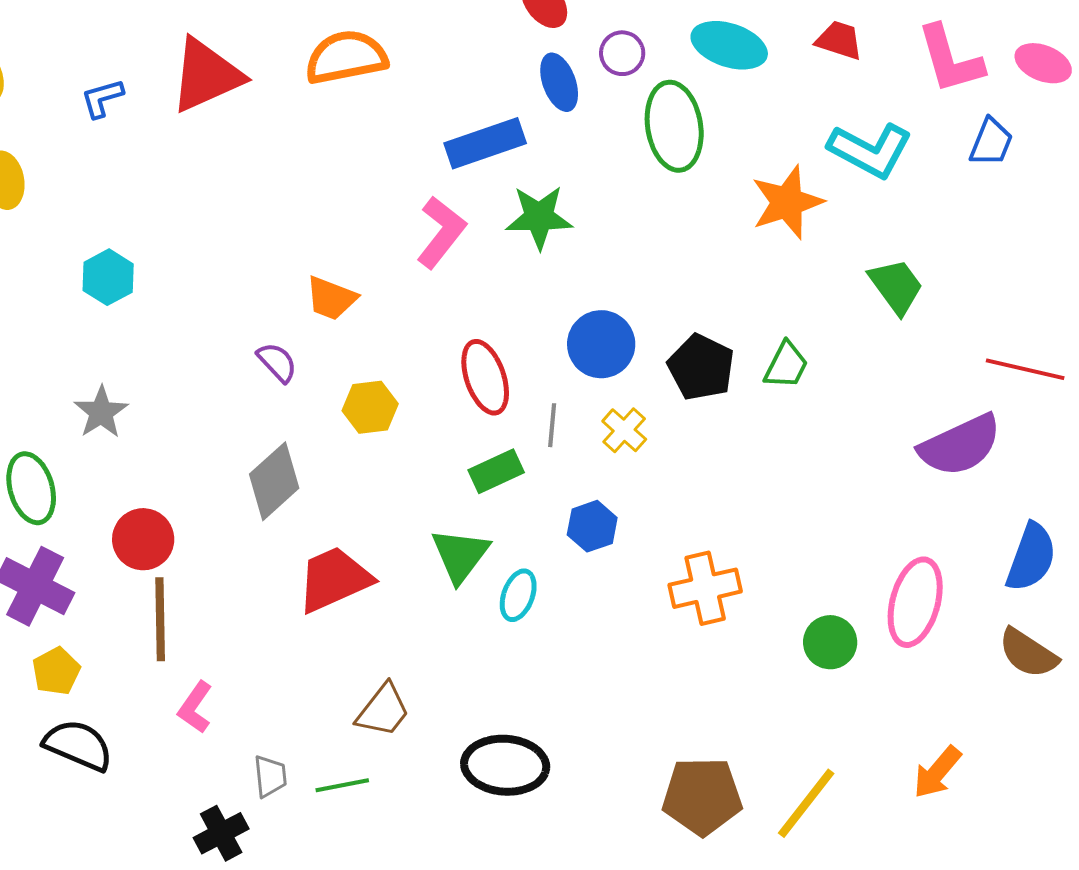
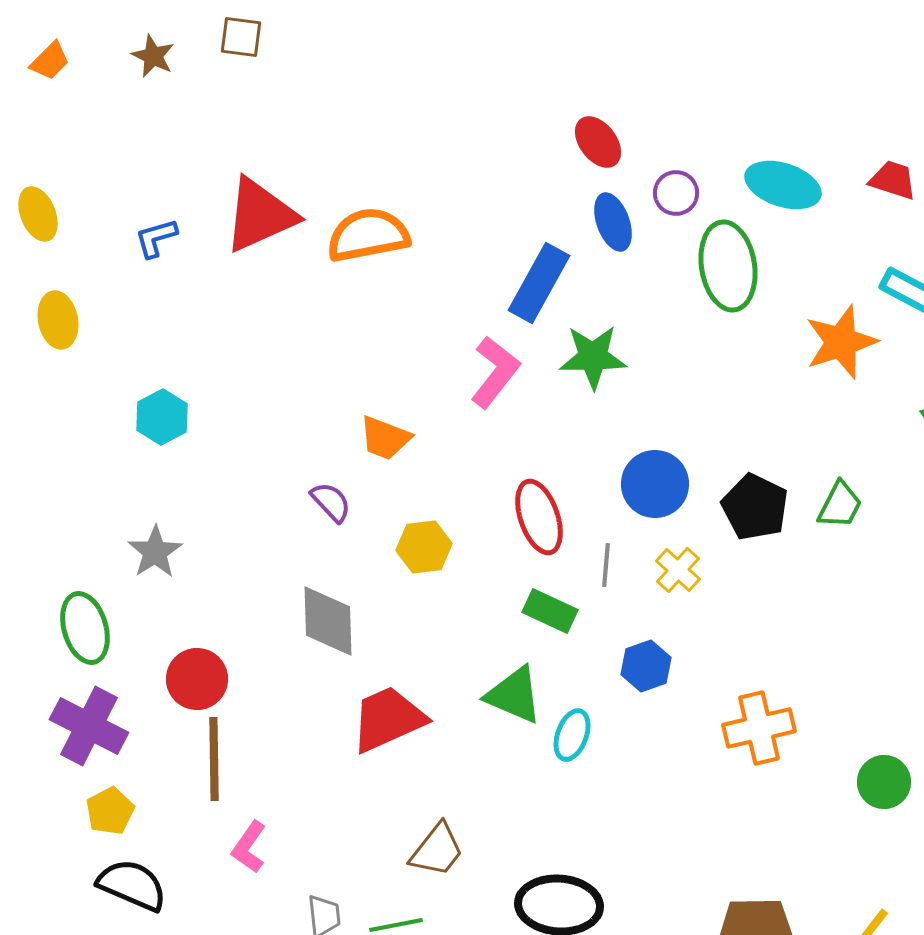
orange semicircle: (346, 57) -> (368, 235), moved
blue rectangle: (485, 143) -> (539, 283), turned -42
green rectangle: (496, 471) -> (550, 611), turned 50
gray diamond: (274, 481) -> (328, 621), turned -50
green triangle: (460, 555) -> (514, 695), turned -44

